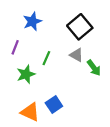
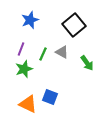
purple line: (15, 47) -> (21, 49), moved
gray triangle: (77, 55) -> (62, 52), moved
blue square: (54, 104) -> (50, 97), turned -35

